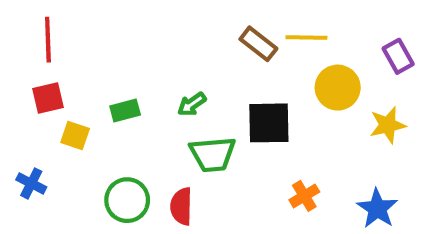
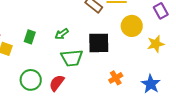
green rectangle: (125, 110) -> (30, 37), turned -56
red semicircle: (181, 206) -> (57, 83), turned 36

